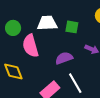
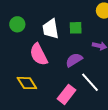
white trapezoid: (47, 23) -> (51, 29), turned -85
green circle: (13, 28) -> (17, 24), moved

